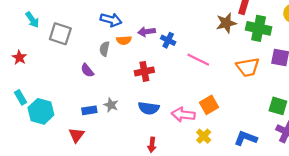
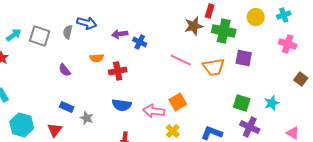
cyan arrow: (32, 20) -> (14, 35), moved, turned -91
orange semicircle: (124, 40) -> (97, 58), moved
gray semicircle: (105, 49) -> (68, 32), moved
pink line: (198, 60) -> (181, 60), moved
gray star: (111, 105) -> (87, 118), moved
blue rectangle: (89, 110) -> (67, 107), turned 32
cyan hexagon: (41, 111) -> (22, 125), moved

